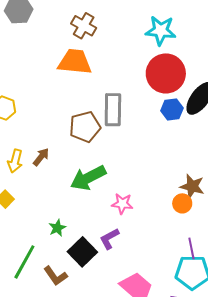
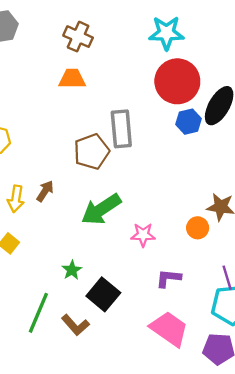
orange trapezoid: (75, 62) -> (72, 79), size x0.7
orange circle: (182, 203) -> (198, 228), moved
purple L-shape: (109, 239) -> (168, 278), moved, turned 40

